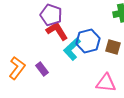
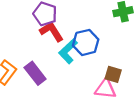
brown square: (113, 47) -> (113, 74), moved
purple rectangle: (42, 69) -> (35, 73), size x1.5

